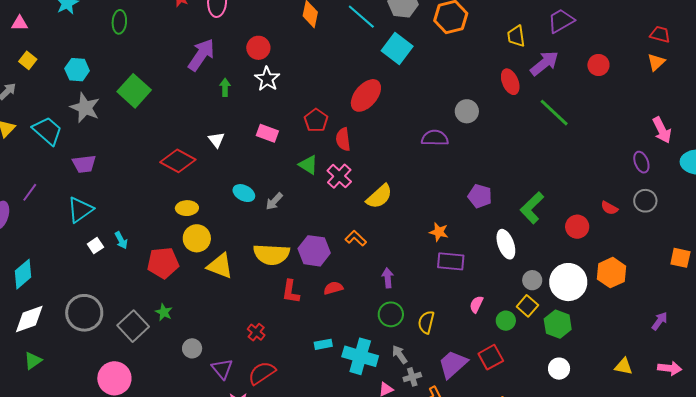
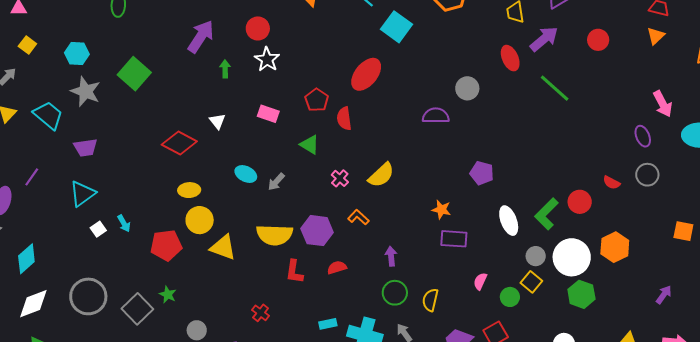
pink cross: (339, 176) -> (340, 178), moved, size x0.7
green L-shape: (532, 208) -> (546, 214), moved
green hexagon: (558, 324) -> (581, 294), moved

